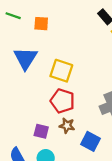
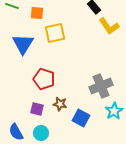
yellow square: (61, 71) -> (55, 33), moved, turned -30
red pentagon: (62, 101) -> (44, 79), moved

